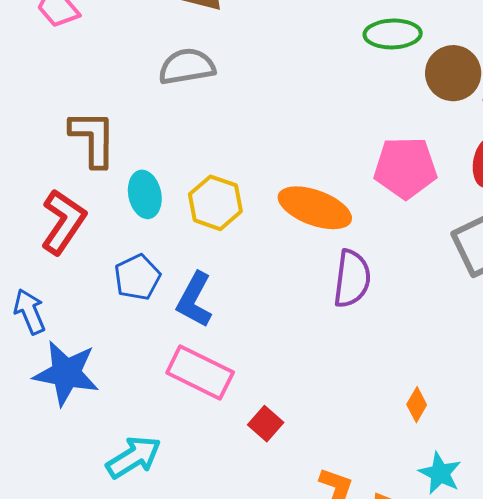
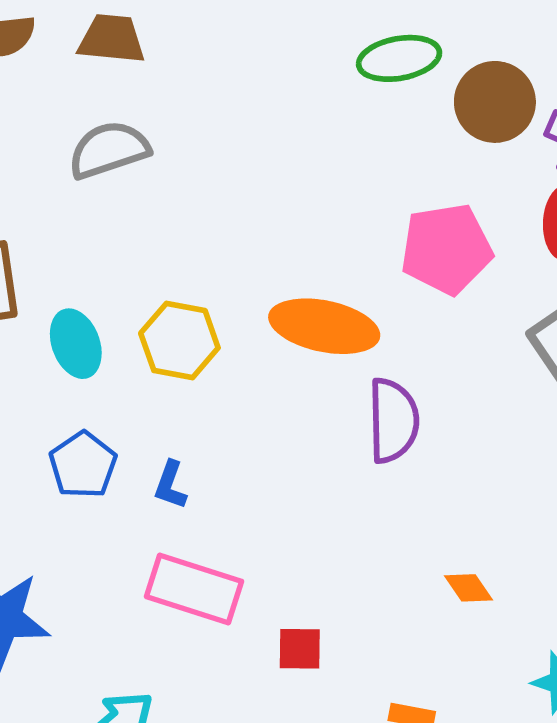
blue L-shape: (195, 300) -> (170, 485), size x0.6
orange diamond: (417, 405) -> (469, 588), moved, turned -56
red square: (266, 424) -> (300, 649), turned -32

